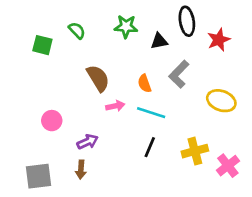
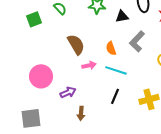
green square: (42, 45) -> (34, 19), turned -35
pink circle: (52, 121) -> (41, 76), size x1.5
brown arrow: (81, 170) -> (81, 113), moved

